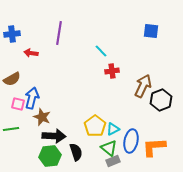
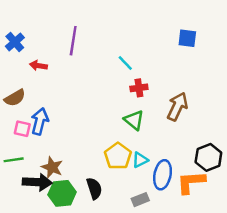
blue cross: (12, 34) -> (15, 42), turned -35
black hexagon: (161, 100) -> (208, 157), moved
brown star: (42, 117) -> (52, 167), moved
black arrow: (54, 136) -> (37, 182), moved
green triangle: (109, 148) -> (134, 120), moved

